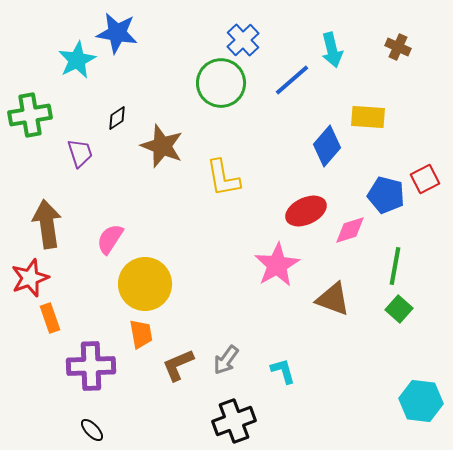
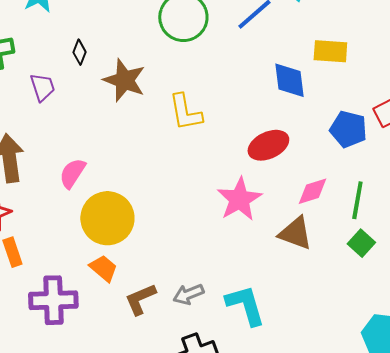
black diamond: (117, 118) -> (79, 52), turned -35
blue diamond: (327, 146) -> (289, 80), turned -48
pink diamond: (350, 230) -> (312, 191), moved
orange trapezoid: (141, 334) -> (103, 268), turned -40
gray arrow: (226, 360) -> (188, 294), turned 32
cyan L-shape: (283, 371) -> (245, 305), size x1.6

